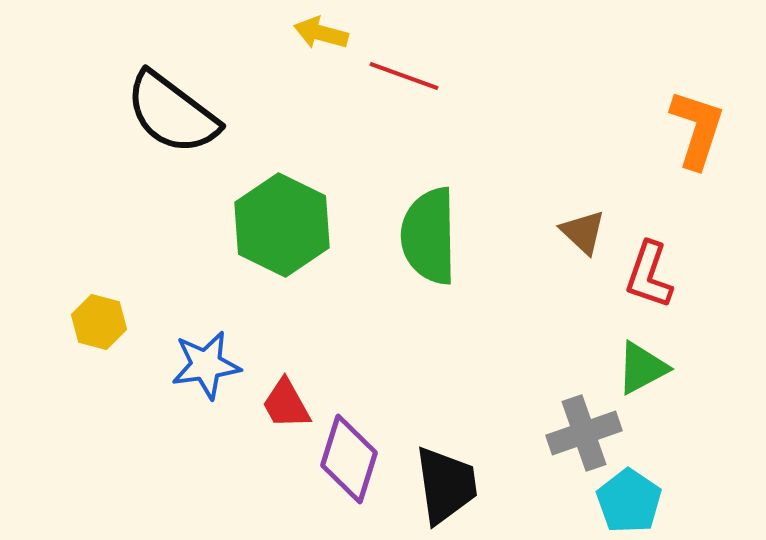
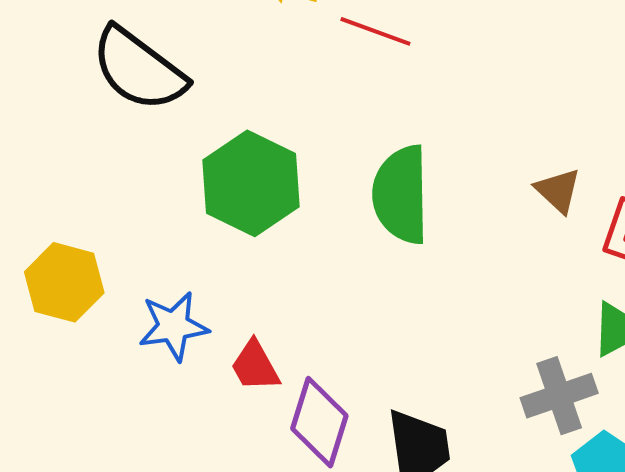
yellow hexagon: (99, 322) -> (64, 282), size x1.4

